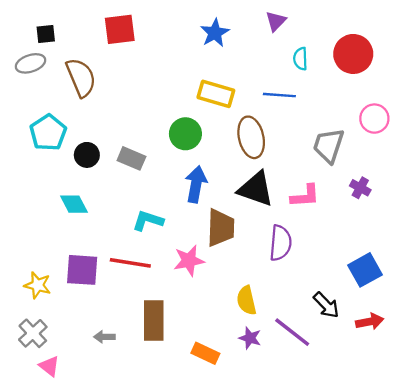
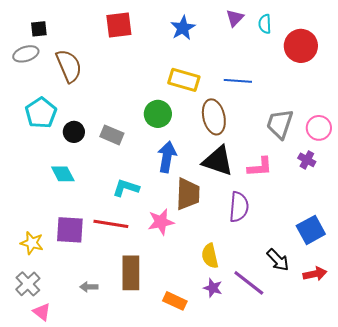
red square: (120, 29) -> (119, 25), moved
cyan semicircle: (300, 59) -> (265, 24), moved
pink circle: (374, 119) -> (319, 128), moved

